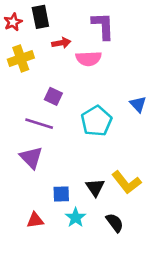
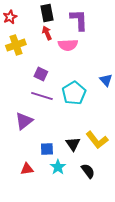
black rectangle: (40, 17) -> (47, 13), moved
red arrow: (61, 43) -> (47, 33), turned -104
purple line: (39, 124) -> (42, 96), moved
purple triangle: (31, 158) -> (24, 121), turned 36

